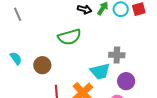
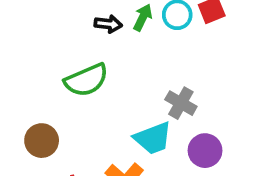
gray cross: (117, 55) -> (181, 103), turned 35

